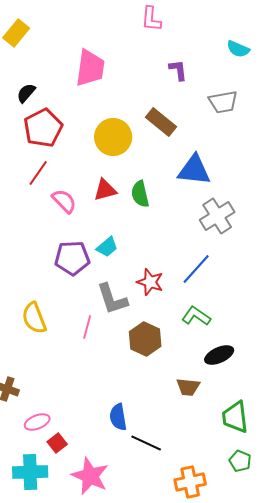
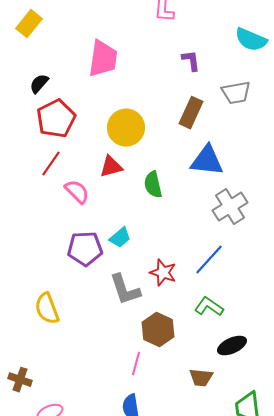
cyan semicircle: (238, 49) -> (251, 40), size x1.4
brown rectangle: (161, 122) -> (191, 113), moved, turned 76
red triangle: (105, 190) -> (111, 167), moved
pink line: (87, 327) -> (136, 364), moved

